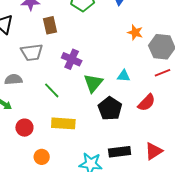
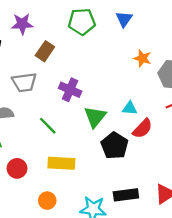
brown rectangle: (50, 25) -> (45, 51), turned 48
red semicircle: (147, 103) -> (142, 129), moved
orange circle: (42, 157) -> (47, 201), moved

